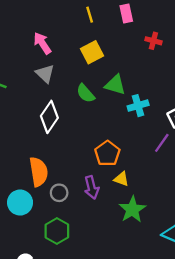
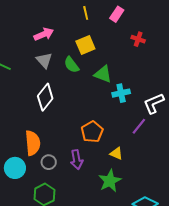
pink rectangle: (126, 13) -> (117, 14), turned 42
pink arrow: (42, 43) -> (44, 34), turned 96
green semicircle: (85, 93) -> (71, 65), moved
yellow triangle: (121, 179) -> (116, 153), moved

